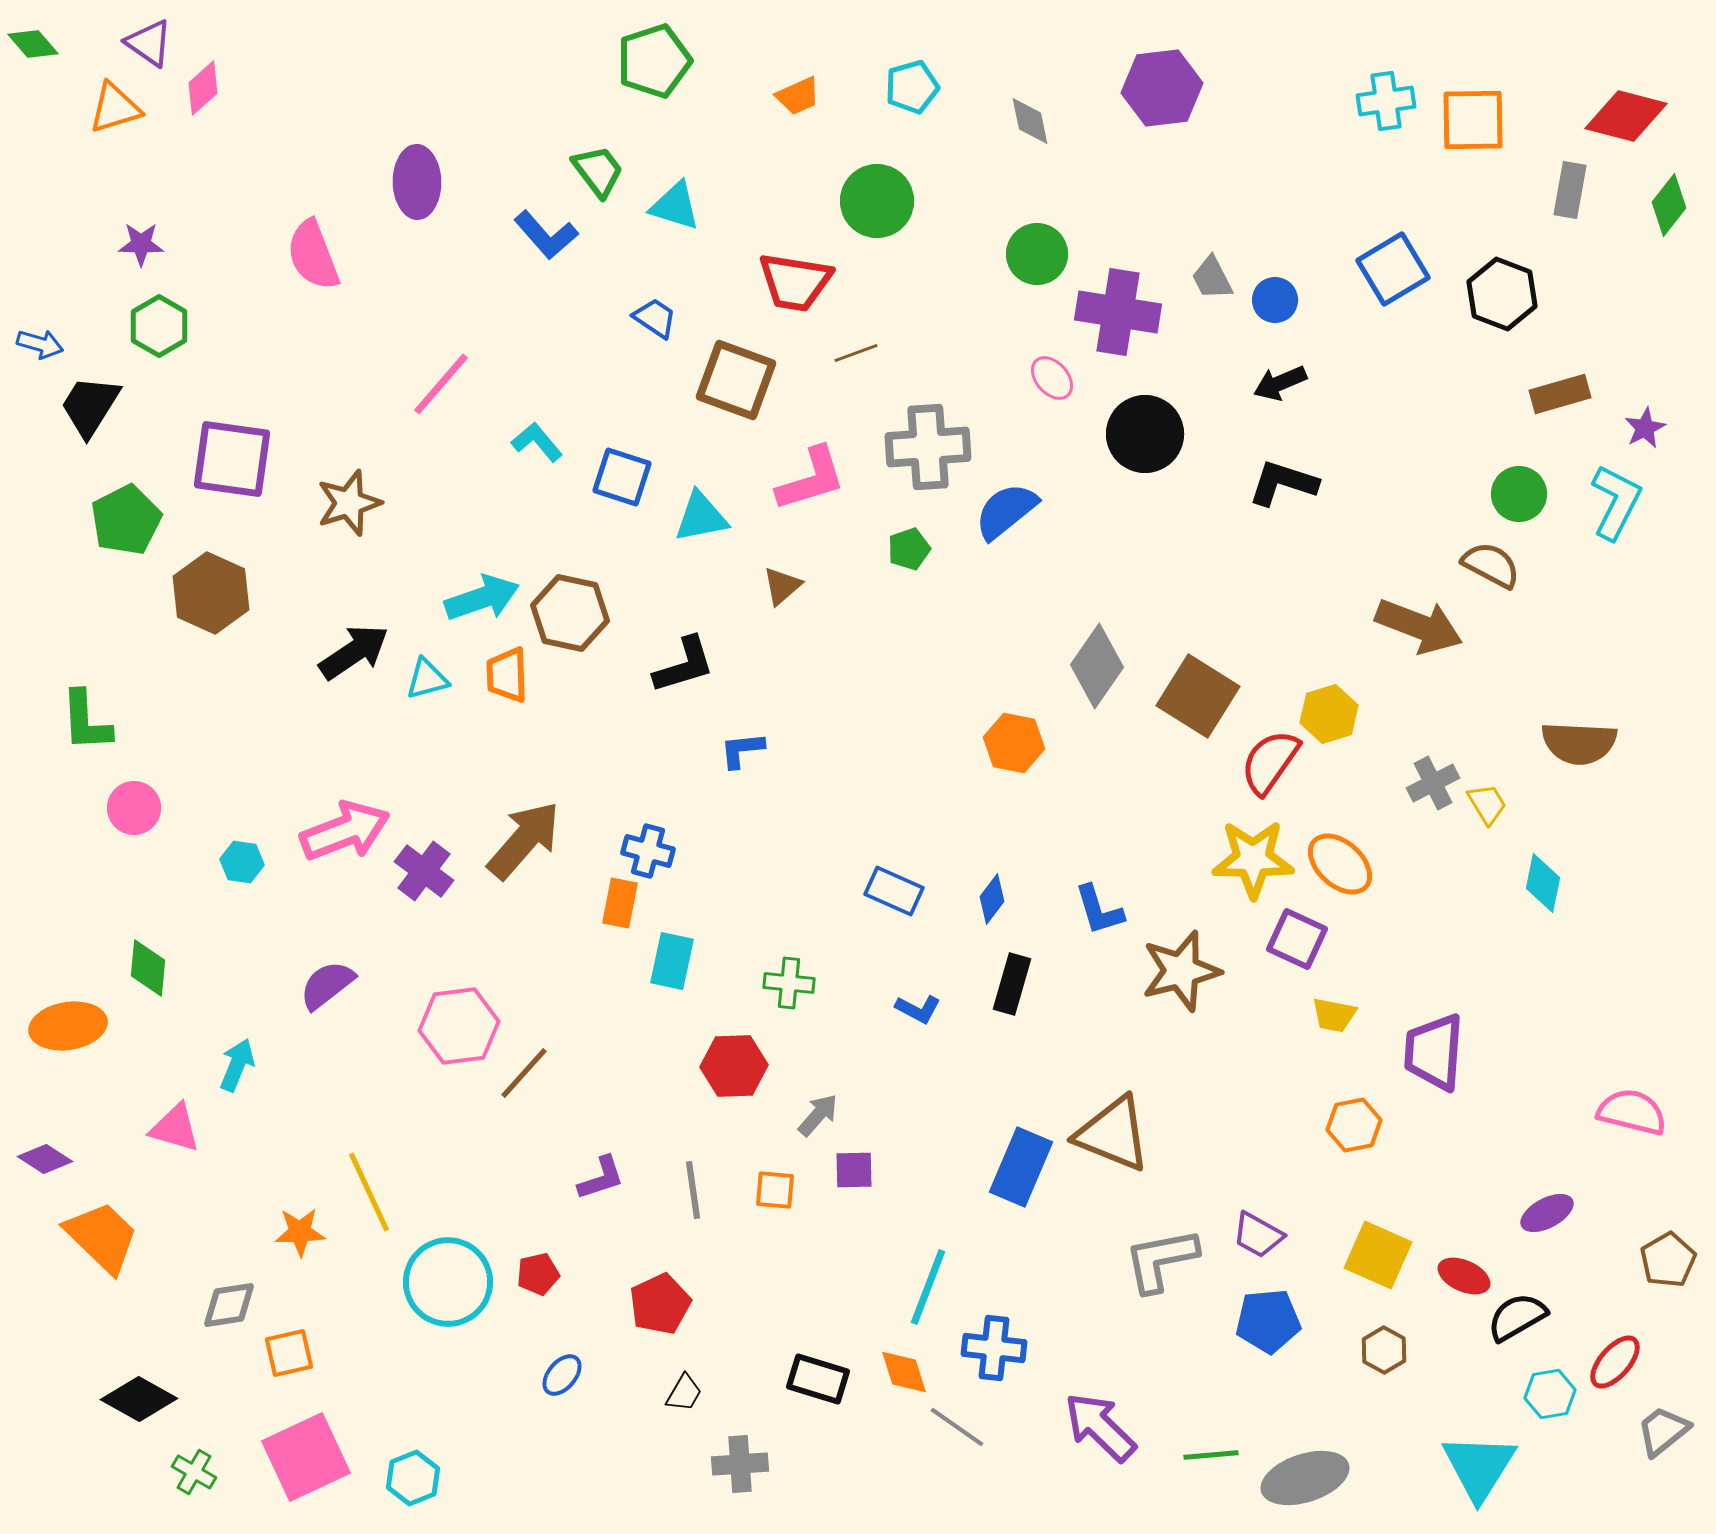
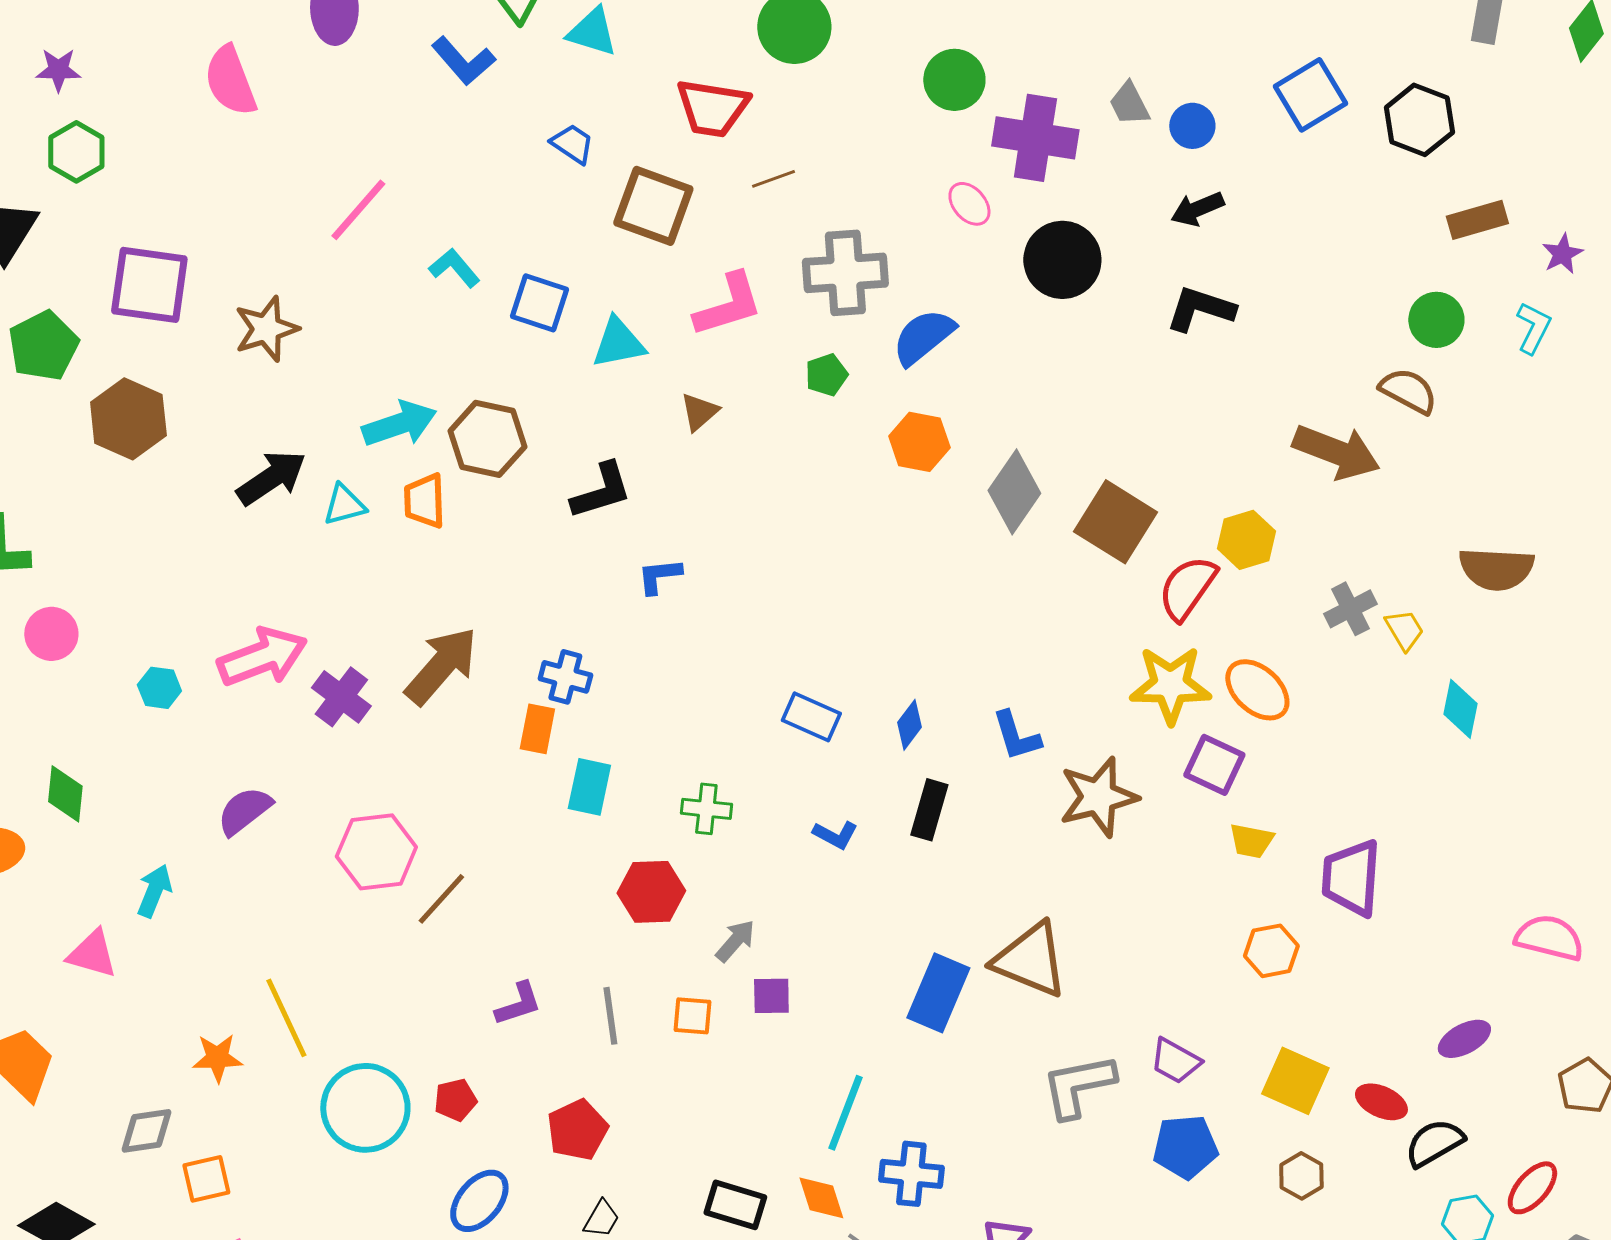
cyan L-shape: (1616, 502) -> (1533, 328), size x0.7
orange hexagon: (1014, 743) -> (919, 442), moved
blue ellipse: (562, 1375) -> (479, 1201), size x1.5

